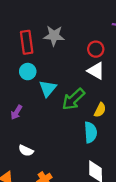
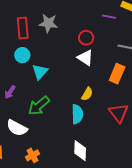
green arrow: (73, 99) -> (39, 106), moved
white semicircle: (26, 151) -> (17, 128), size x1.5

